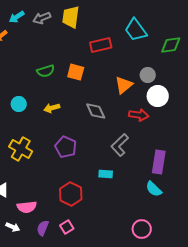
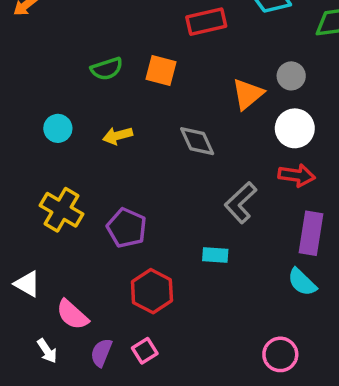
white circle: (158, 96) -> (295, 128), moved
red arrow: (139, 115) -> (297, 175), moved
purple pentagon: (66, 147) -> (127, 228), moved
pink semicircle: (27, 207) -> (72, 315), turned 48
white arrow: (13, 227) -> (47, 351), turned 32

